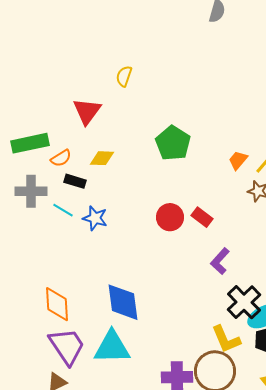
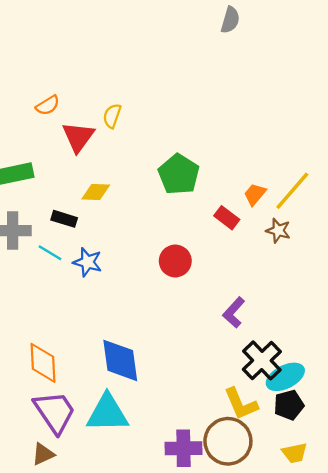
yellow semicircle: (124, 76) -> (112, 116), moved
orange semicircle: (61, 158) -> (48, 105), moved
red rectangle: (202, 217) -> (227, 218), moved

